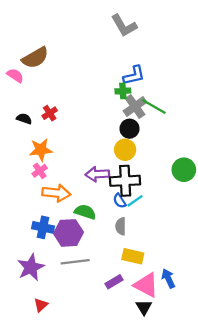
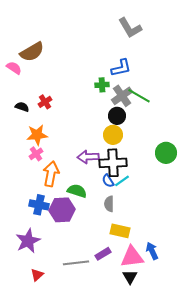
gray L-shape: (124, 26) -> (130, 28), moved
green cross: (123, 91) -> (102, 85), moved
orange arrow: (56, 193) -> (51, 174), turned -85
gray line: (75, 262) -> (76, 263), moved
pink triangle: (146, 285) -> (132, 257), turned -35

